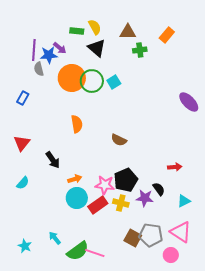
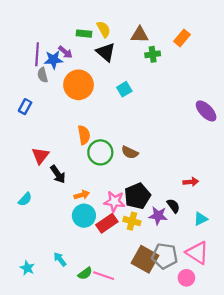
green circle: (92, 81) -> (100, 152), moved
red triangle: (22, 143) -> (40, 156), moved
brown square: (133, 238) -> (145, 259), size x1.4
green semicircle: (78, 251) -> (85, 273), size x0.6

